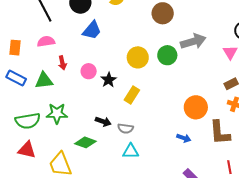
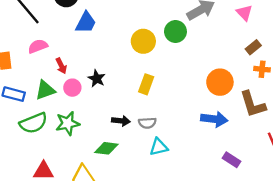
pink circle: (89, 71) -> (72, 88), moved
black star: (109, 80) -> (97, 79), moved
green semicircle: (28, 121) -> (33, 123), moved
blue arrow: (184, 138) -> (214, 119), size x1.6

